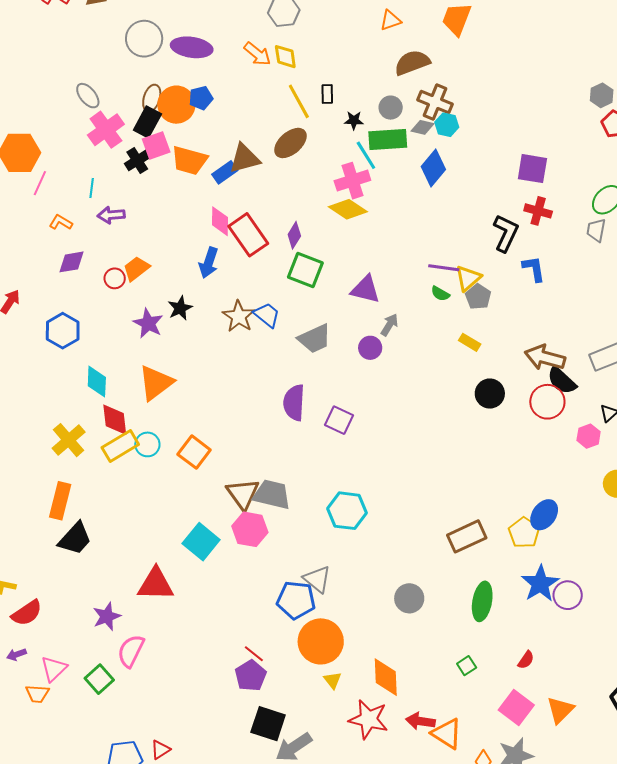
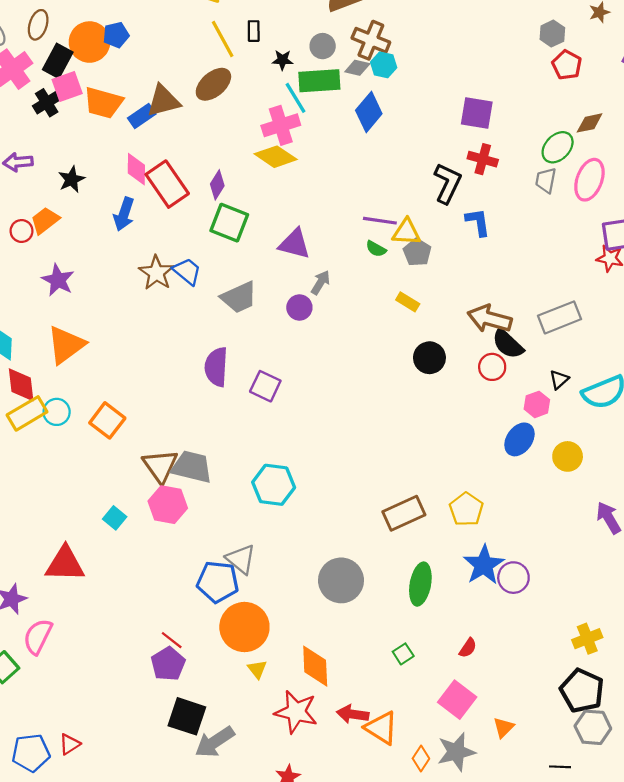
brown ellipse: (152, 98) -> (38, 25), moved
yellow triangle: (468, 278) -> (406, 232), turned 44
black star: (180, 308) -> (71, 179), moved
red circle: (547, 402) -> (492, 367), size x0.7
blue ellipse: (544, 515) -> (519, 439), moved
cyan square: (201, 542) -> (115, 518), size x0.6
gray circle: (409, 598) -> (341, 580), size x1.4
orange triangle: (560, 710) -> (503, 727), moved, size x0.7

